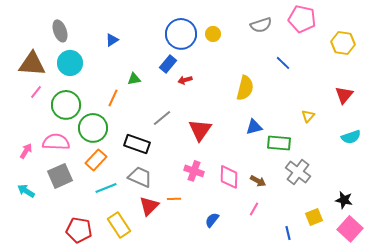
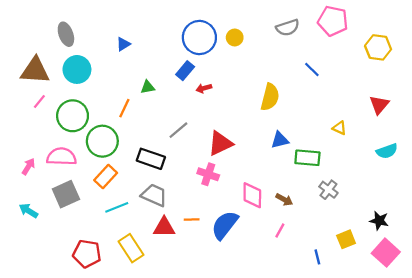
yellow triangle: (308, 116) -> (339, 128), turned -48
red triangle: (200, 130) -> (220, 143), turned 30
pink cross: (194, 171) -> (208, 174), moved
gray cross: (298, 172) -> (328, 190), size x0.7
red triangle: (149, 206) -> (164, 227), turned 45
blue semicircle: (212, 220) -> (225, 225), moved, size x1.8

